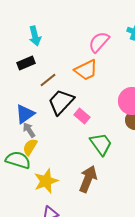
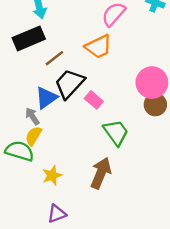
black rectangle: (26, 63) -> (29, 38), size x1.5
blue triangle: (25, 114) -> (46, 98), moved
yellow star: (46, 181) -> (52, 175), size x0.7

